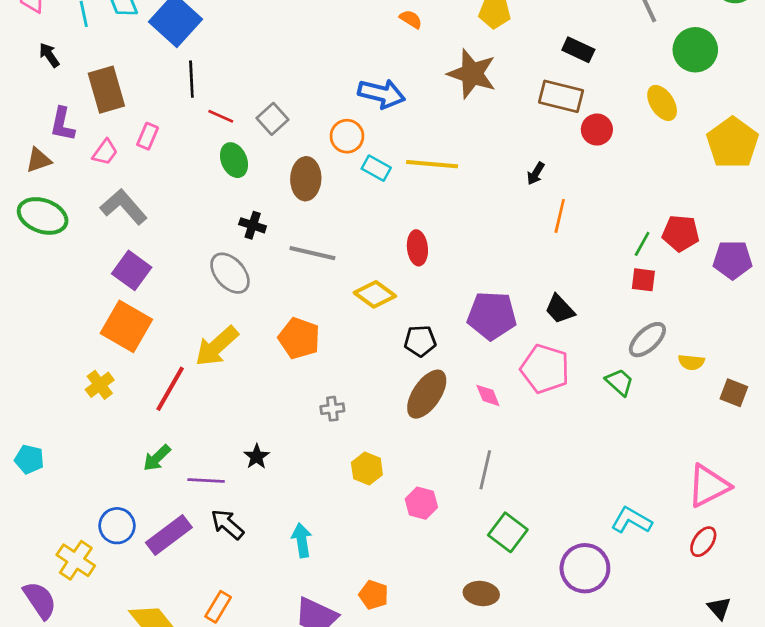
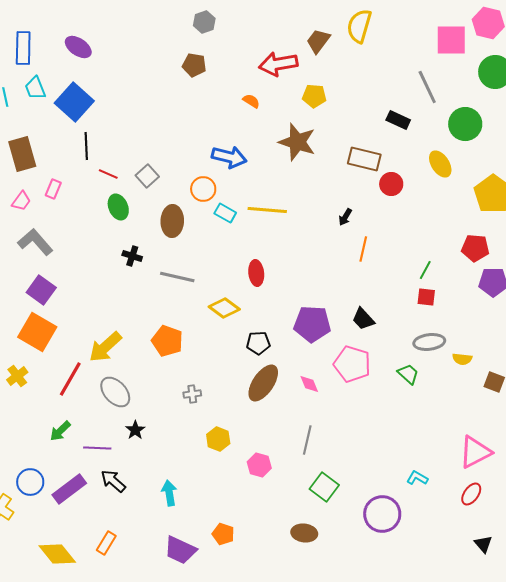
black rectangle: (578, 50) -> (398, 120), moved
red pentagon: (681, 233) -> (475, 248), moved
gray ellipse: (230, 273) -> (115, 392), moved
gray ellipse: (647, 340) -> (429, 342), turned 36
cyan L-shape: (631, 520) -> (417, 478), size x0.7

